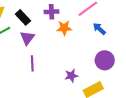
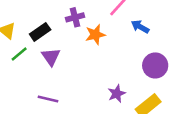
black rectangle: (23, 17) -> (40, 32), turned -70
purple line: (32, 63) -> (48, 99), moved, turned -63

